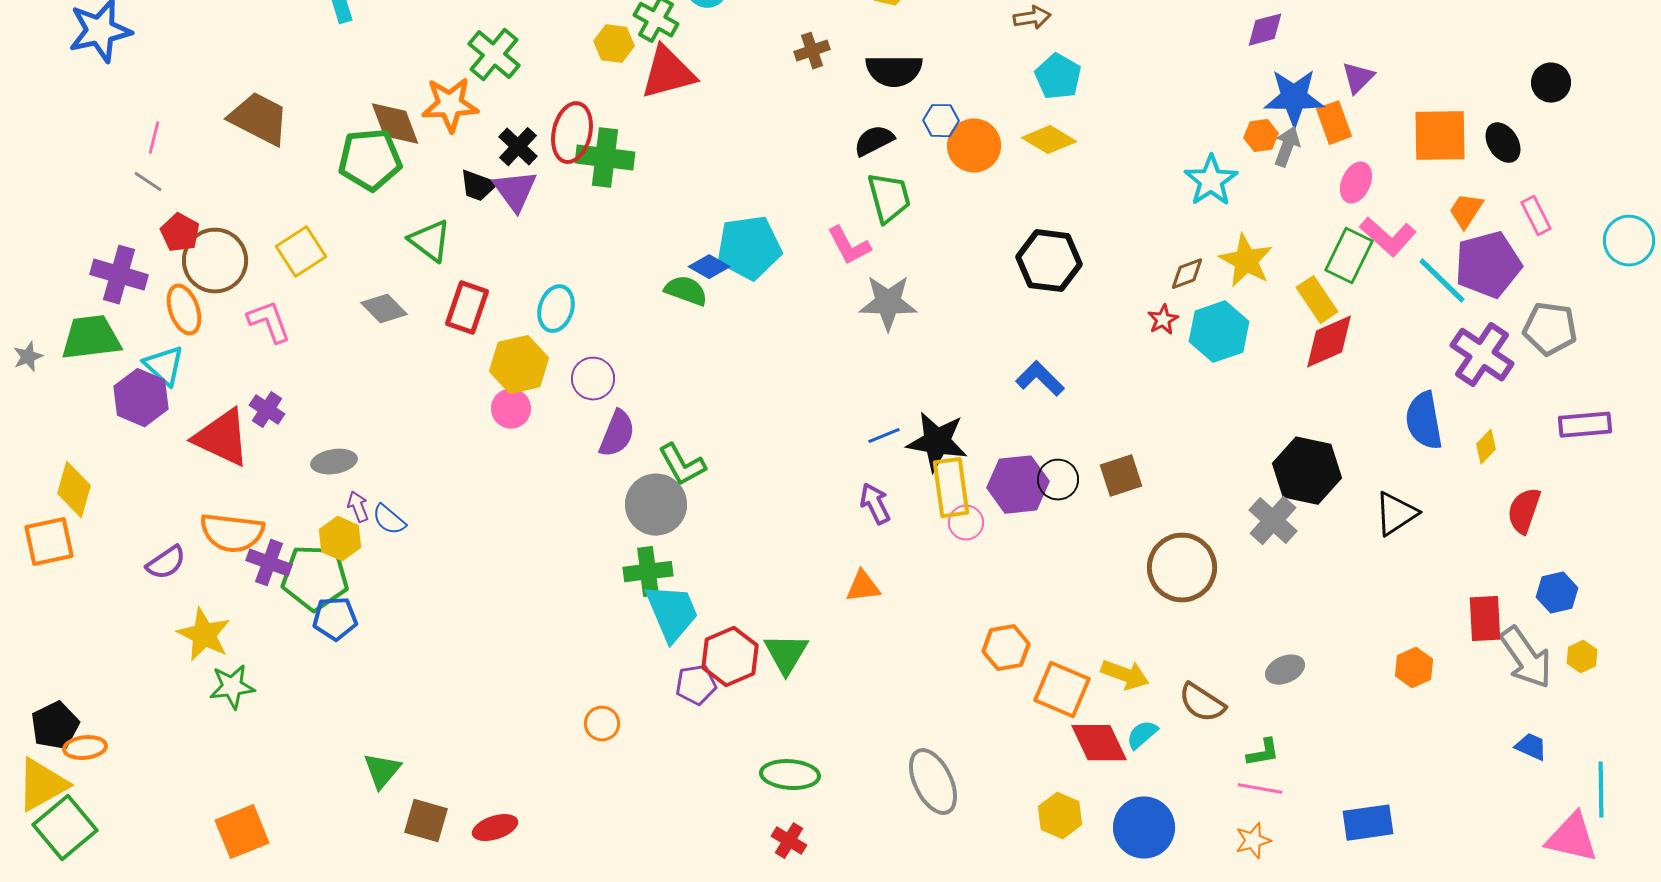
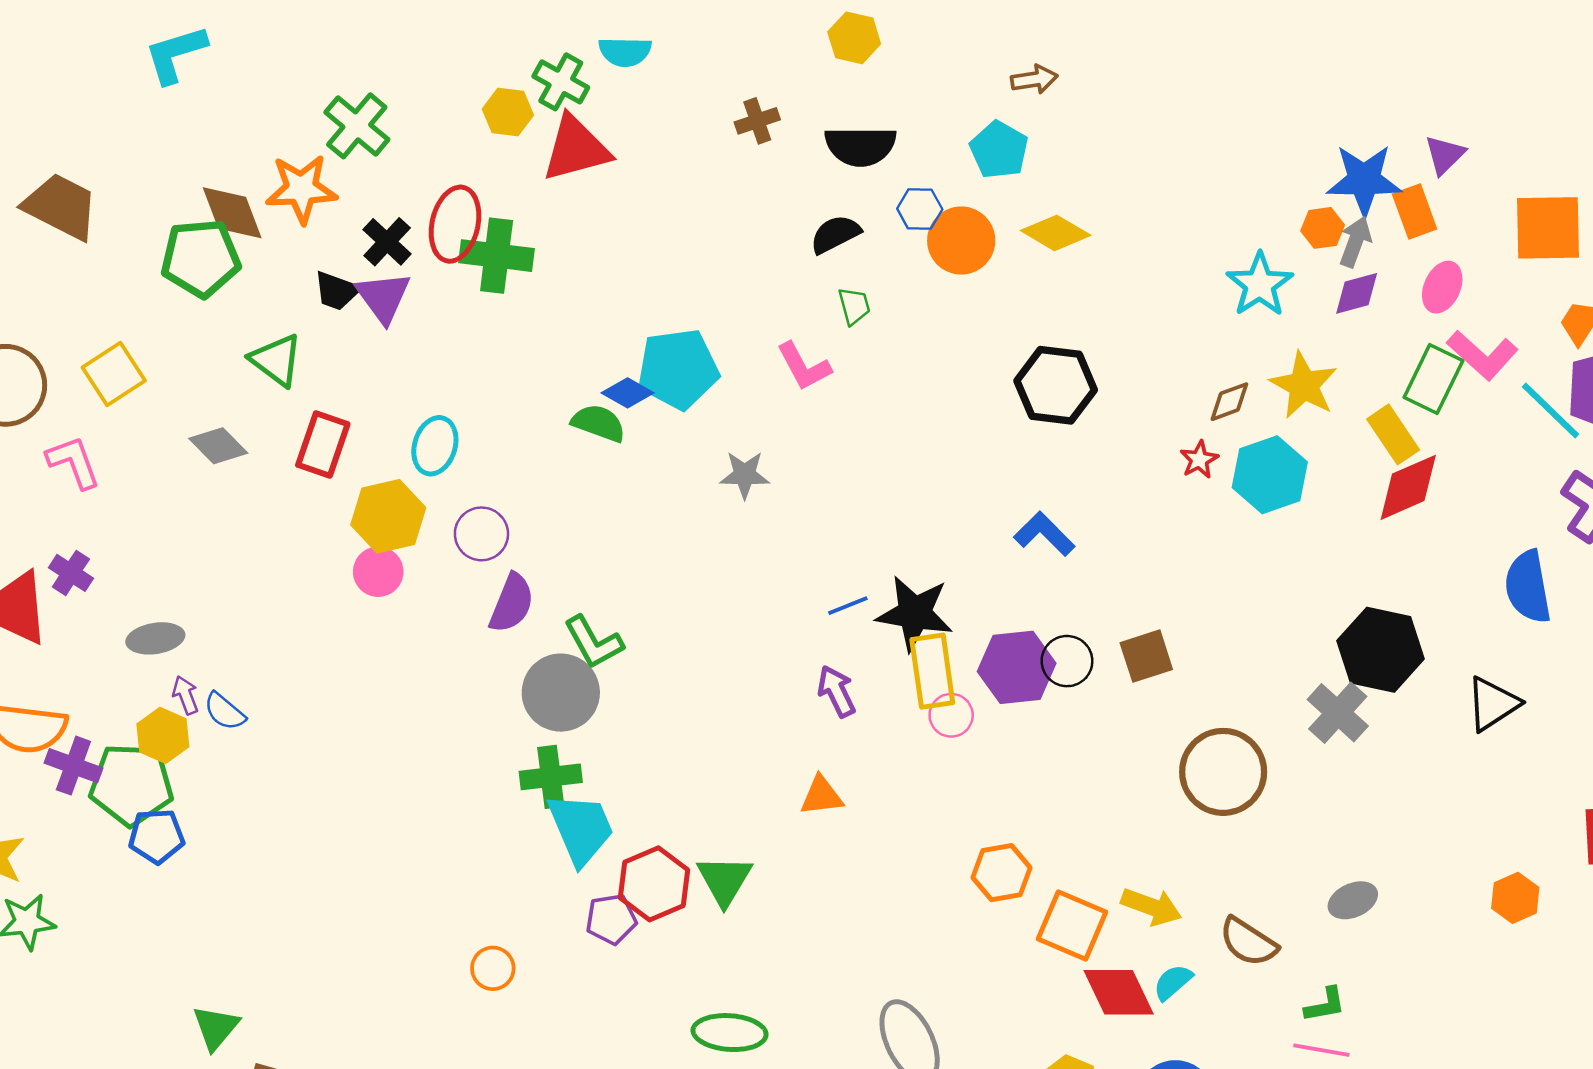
purple diamond: (1265, 30) -> (1357, 293), moved
cyan pentagon: (1058, 77) -> (999, 150), moved
green trapezoid: (889, 198) -> (854, 306), size x0.6
gray star: (888, 303) -> (745, 475), moved, size x0.7

